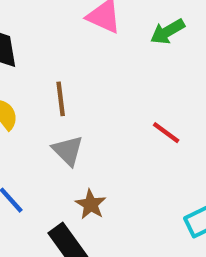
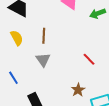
brown star: (91, 204) -> (78, 90), moved

